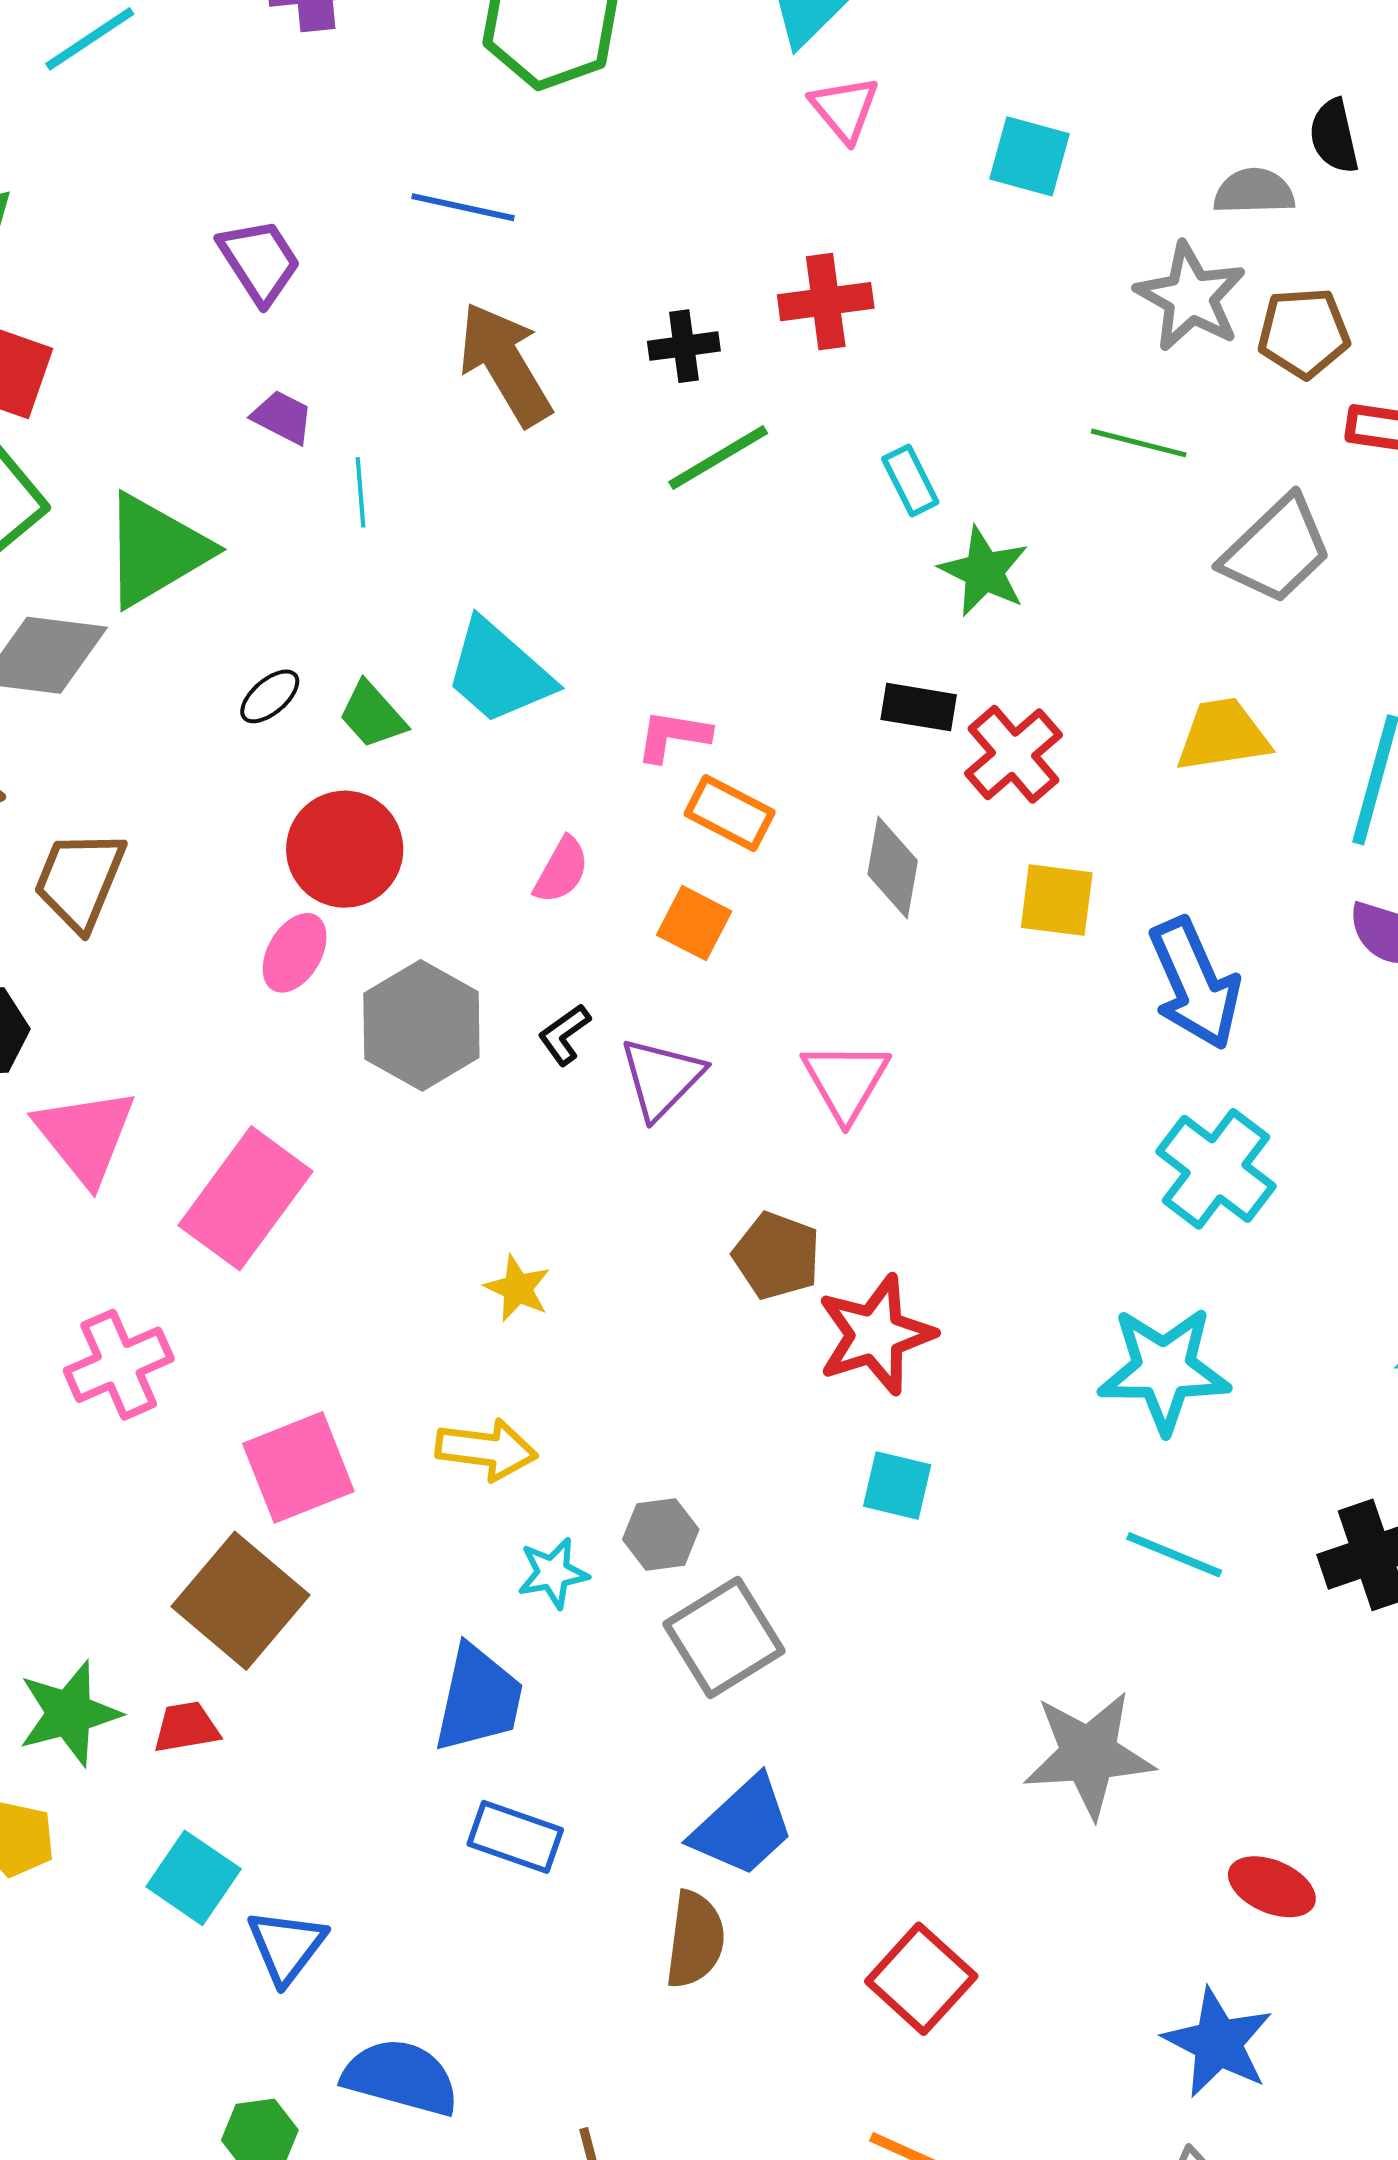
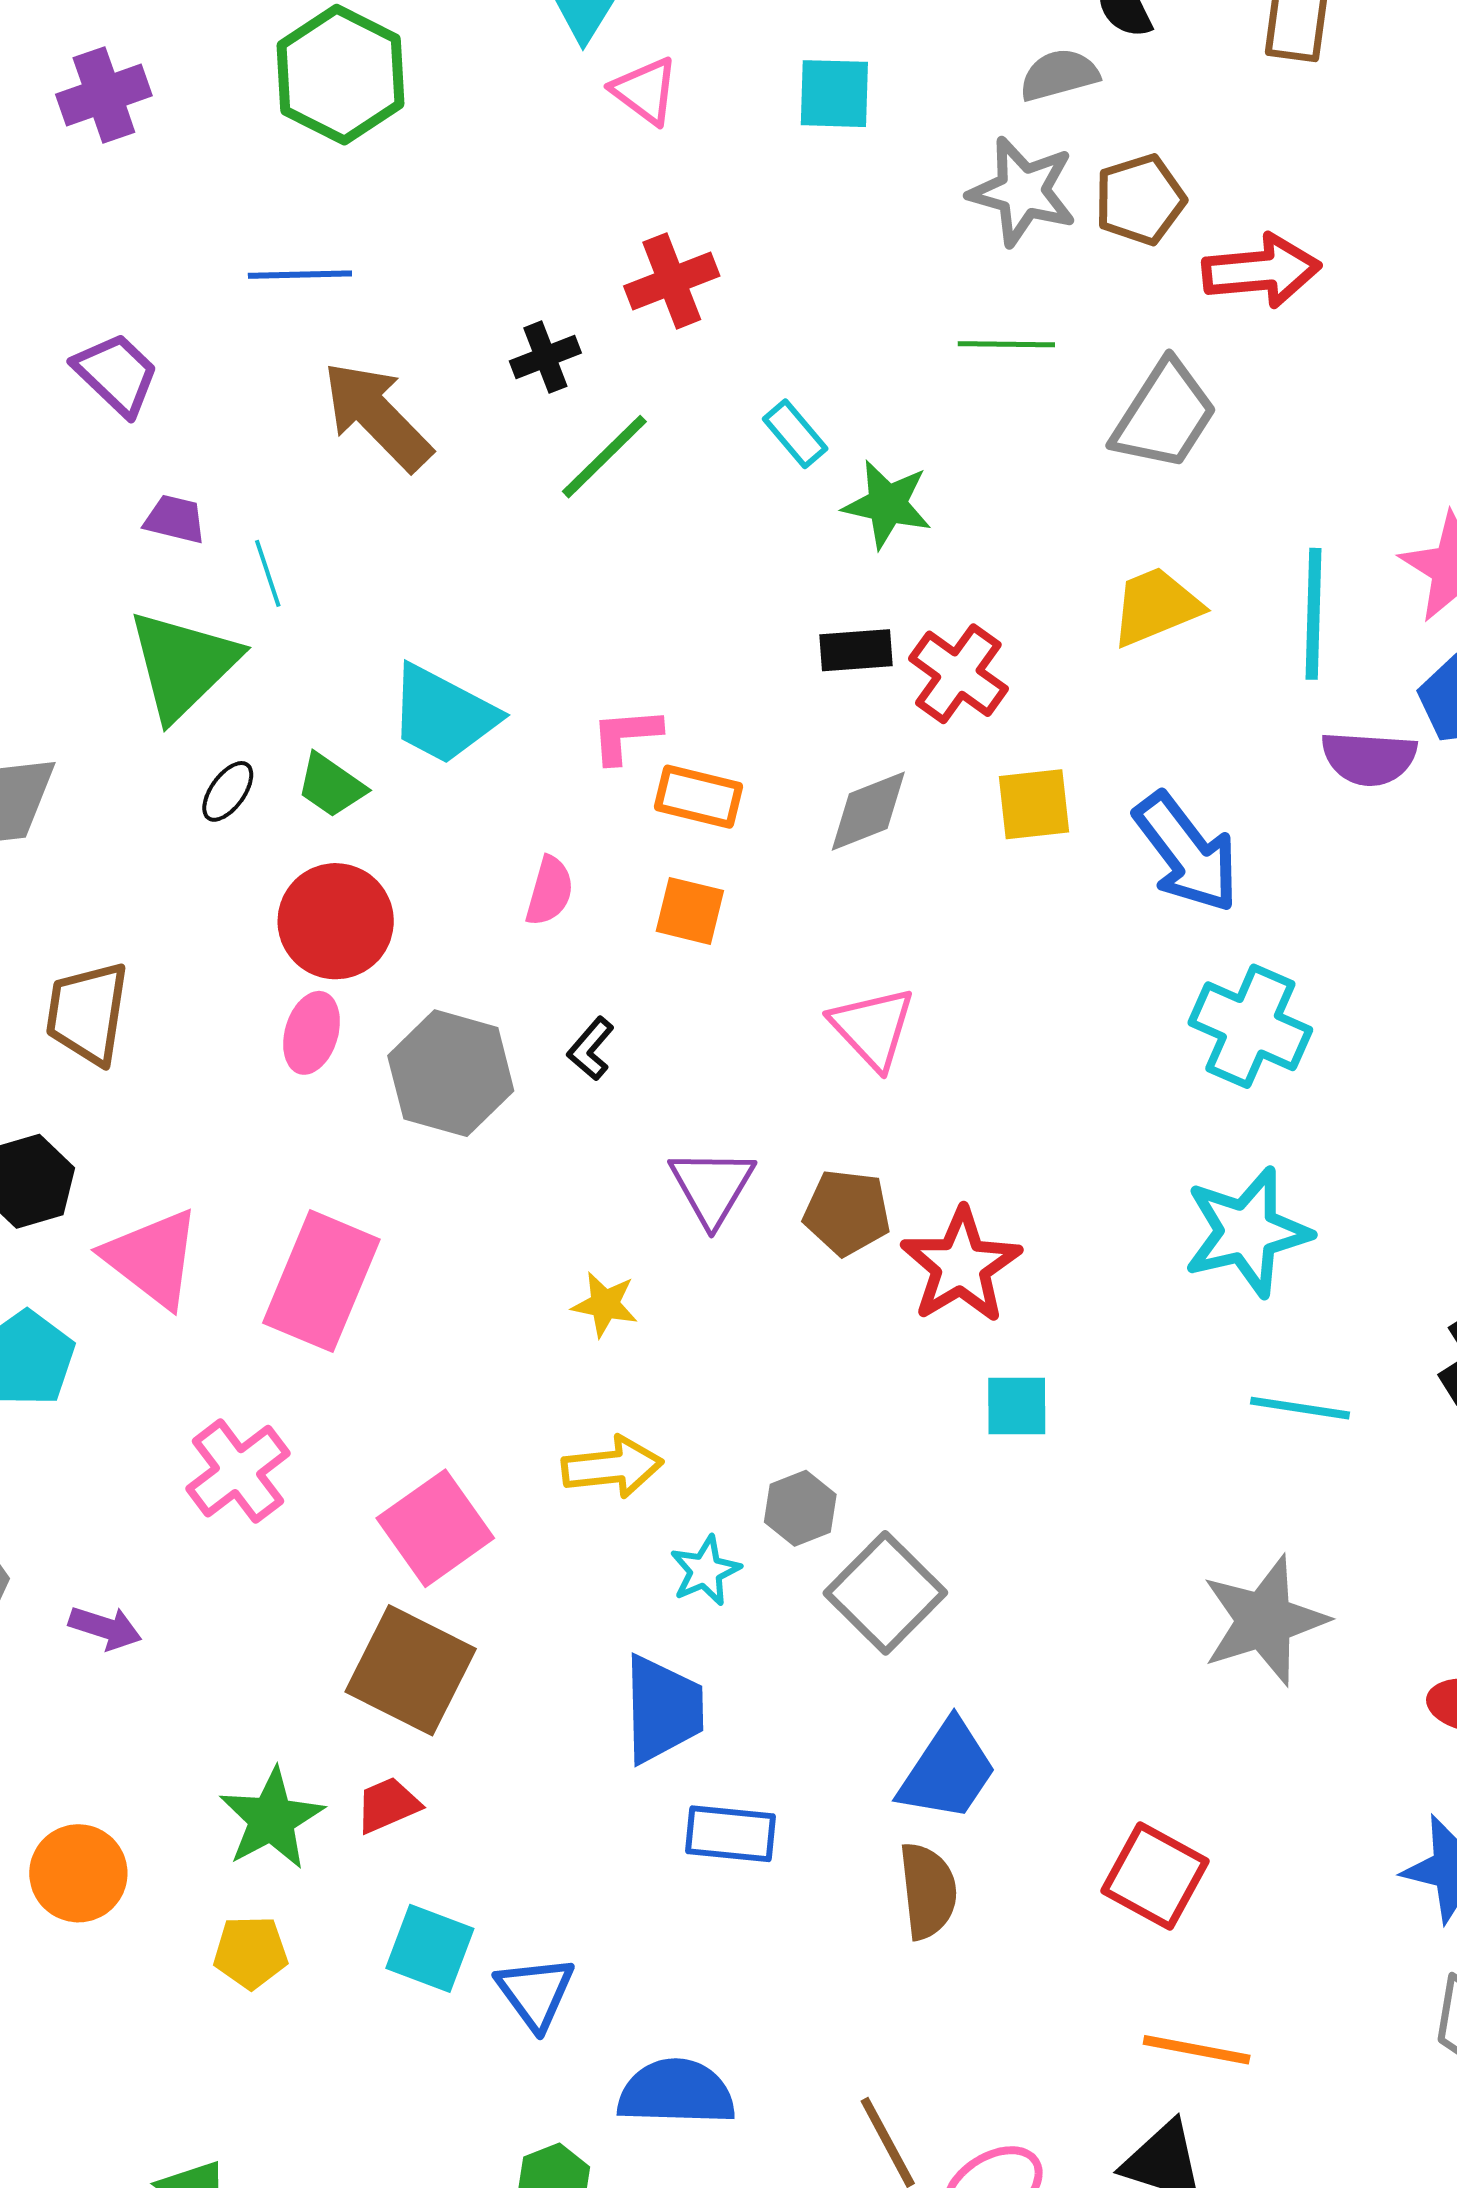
green triangle: (156, 550) -> (183, 665), moved
gray diamond: (893, 868) -> (868, 811), turned 72
purple triangle: (662, 1078) -> (712, 1187), moved

